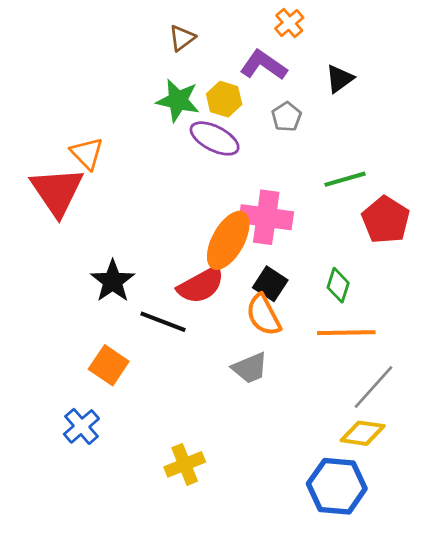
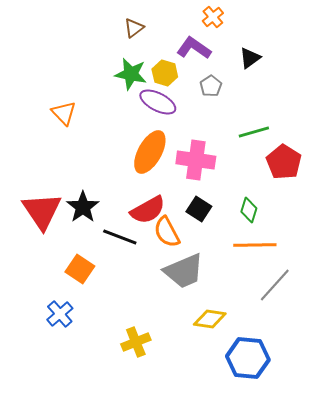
red triangle: (57, 191) -> (42, 211), moved
orange ellipse: (228, 240) -> (150, 152), moved
orange semicircle: (263, 315) -> (167, 232), moved
gray trapezoid: (250, 368) -> (184, 271), size x1.5
yellow diamond: (363, 433) -> (210, 319), moved

